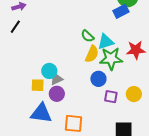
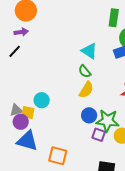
cyan triangle: (106, 42) -> (89, 51), moved, turned 42
green star: (111, 59) -> (108, 121), moved
gray triangle: (56, 79) -> (16, 110), moved
purple circle: (57, 94) -> (21, 122), moved

